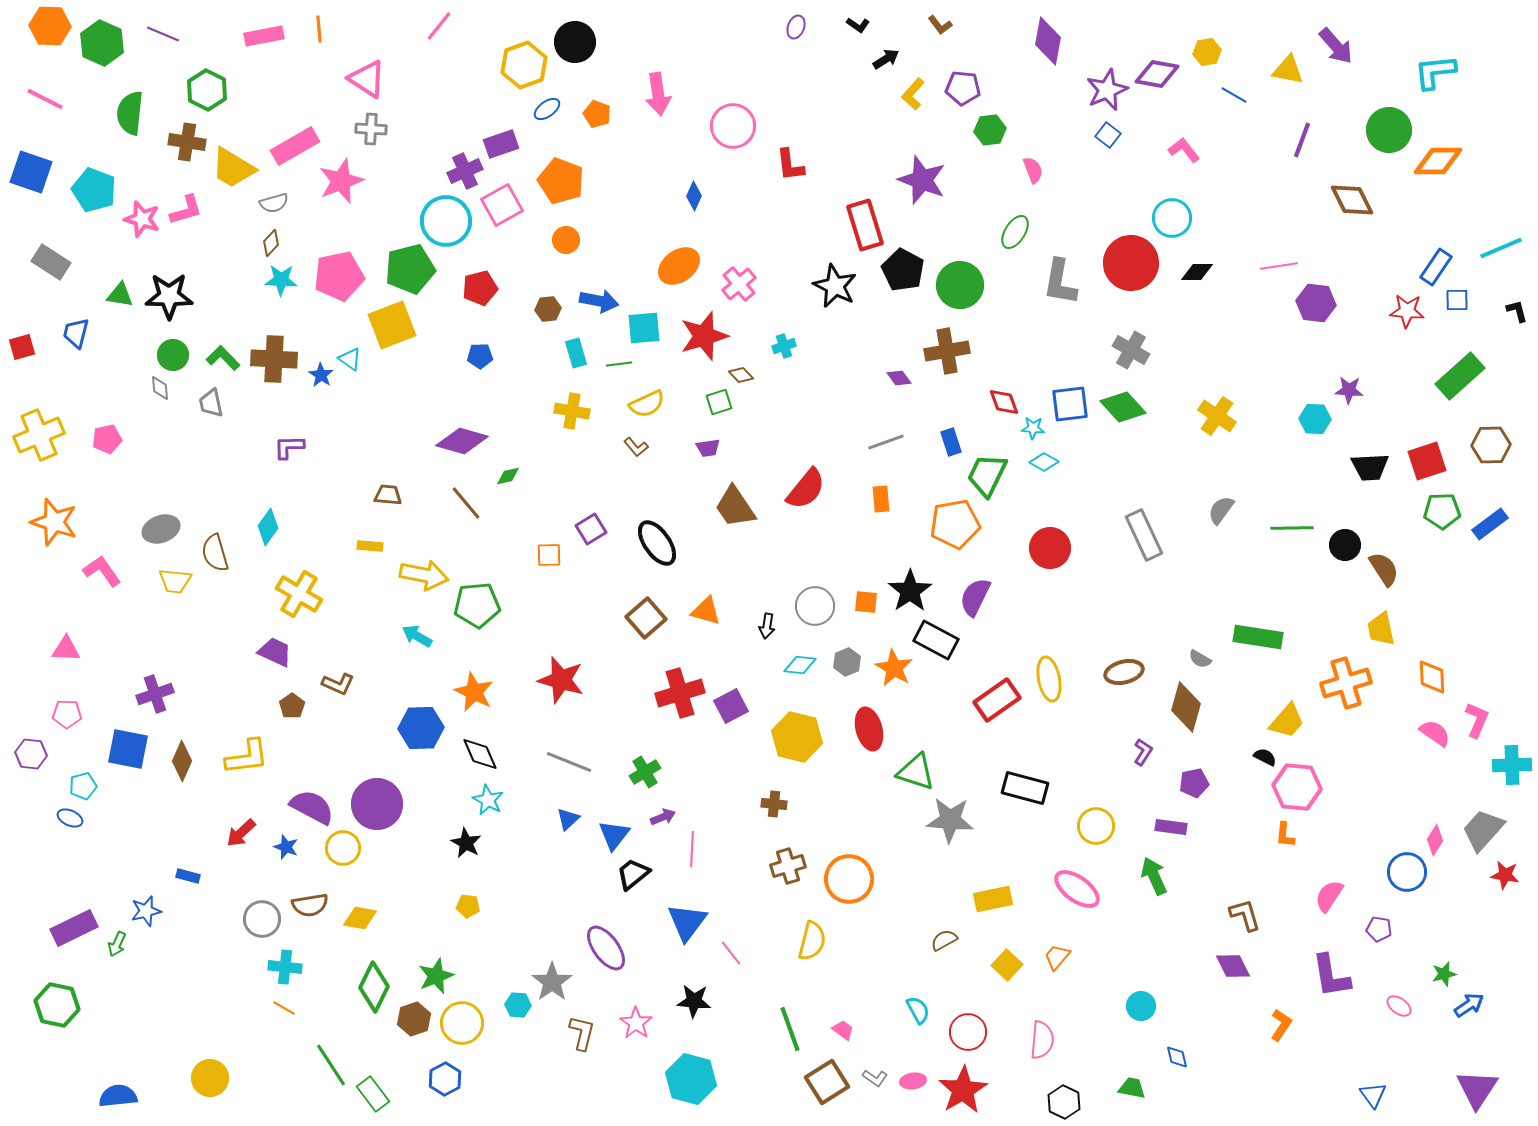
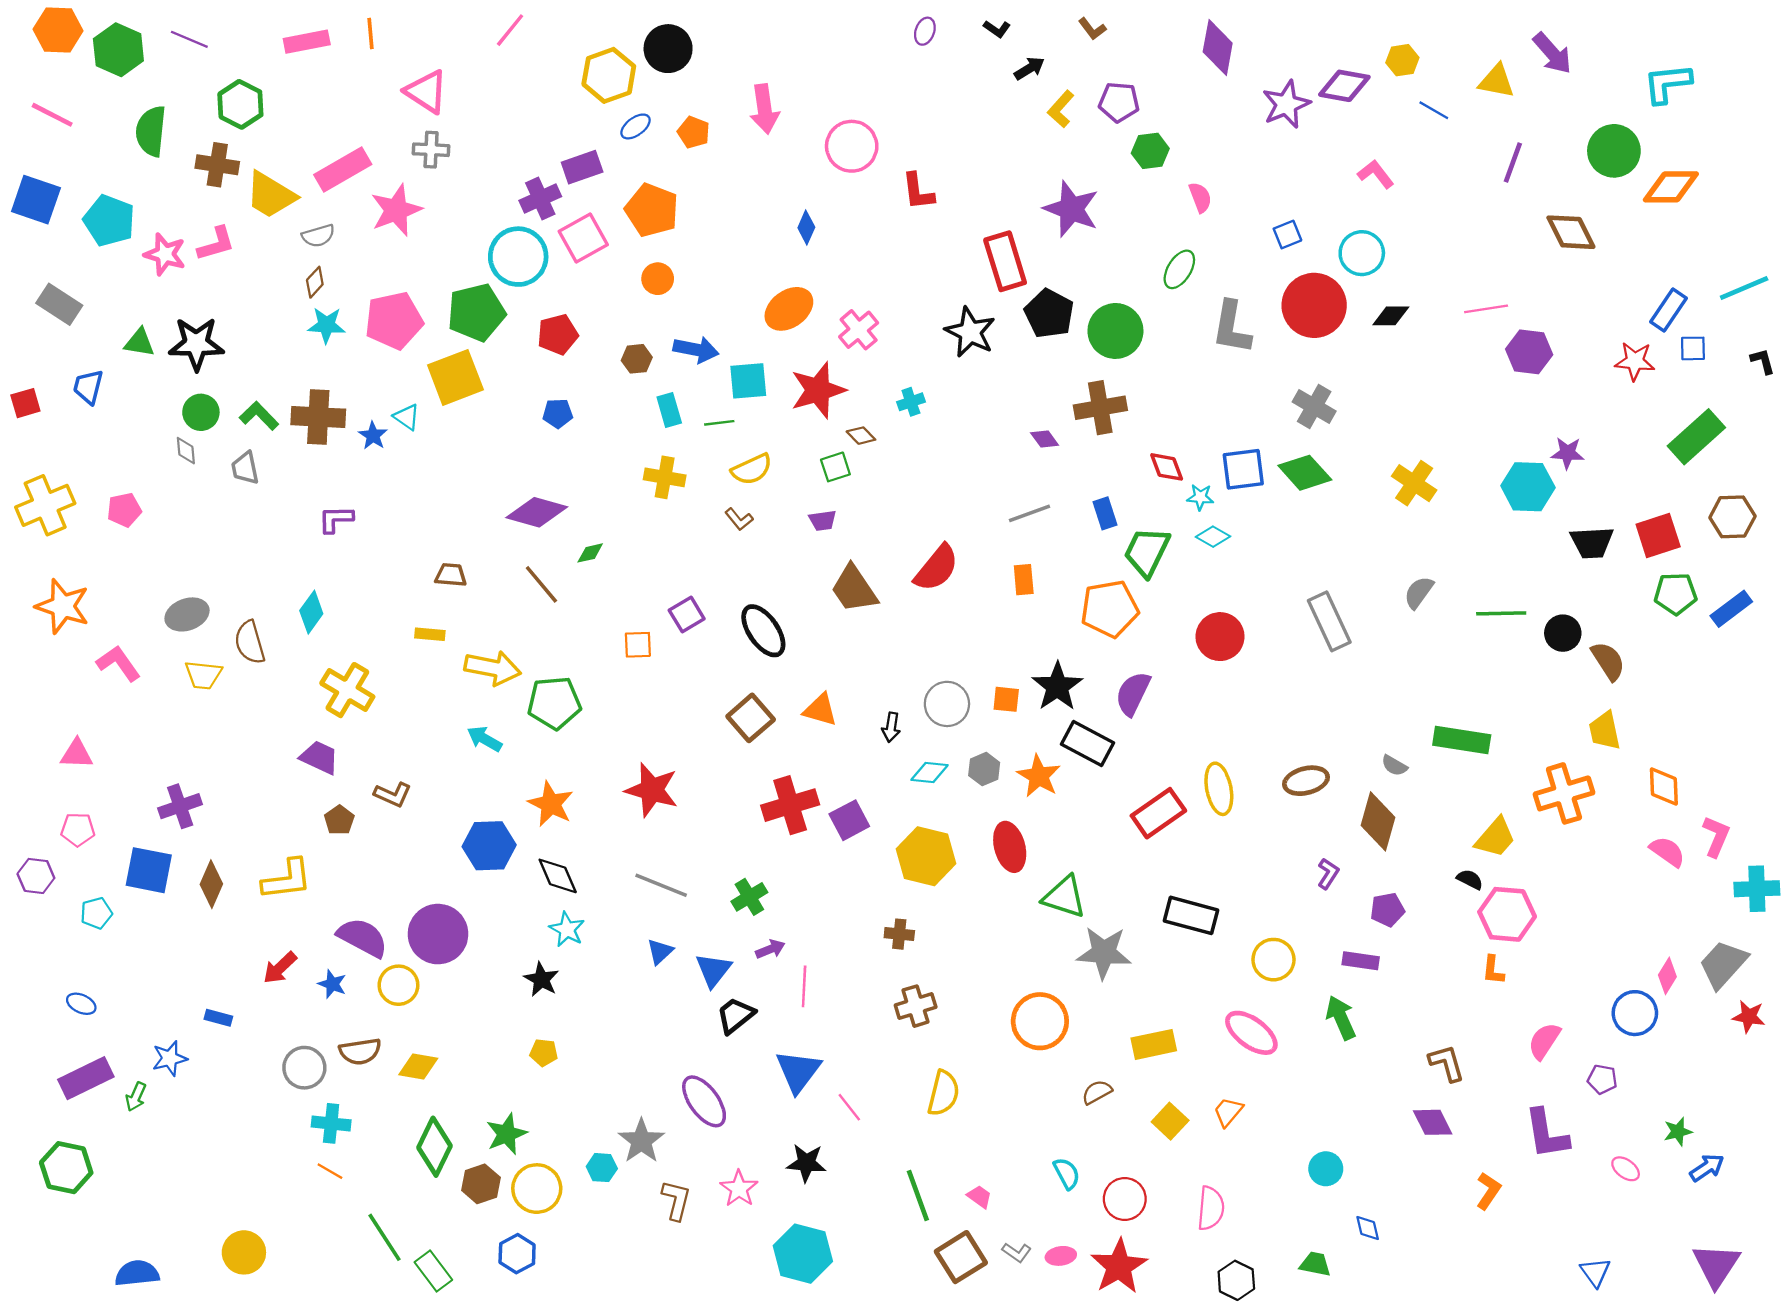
blue square: (1108, 135) -> (1287, 235), moved, turned 30
cyan hexagon: (1315, 419) -> (1528, 487), size x1.4
blue ellipse: (70, 818) -> (81, 1004), moved
orange circle: (849, 879) -> (1040, 1021), moved

